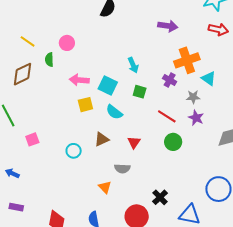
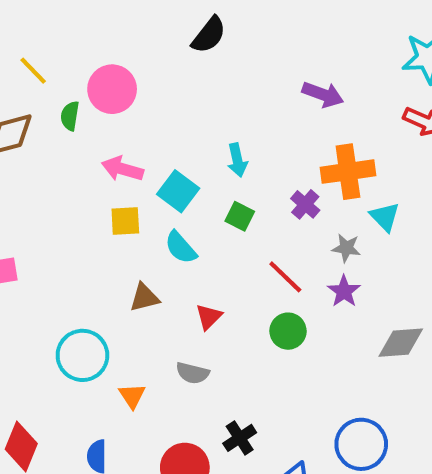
pink circle: (67, 43) -> (112, 89), size x1.5
cyan circle: (74, 151) -> (82, 355), moved, size x1.6
gray semicircle: (122, 169) -> (193, 373), moved

